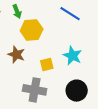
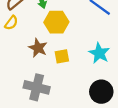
yellow square: (47, 64) -> (62, 56), moved
gray cross: (35, 90) -> (37, 87), moved

